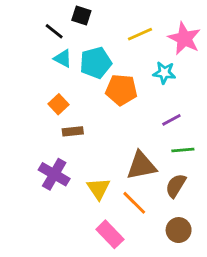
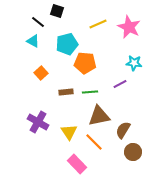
cyan triangle: (63, 58) -> (33, 41), moved
cyan star: (164, 73) -> (134, 63), moved
brown rectangle: (73, 131) -> (66, 92), moved
green line: (183, 150) -> (90, 92), moved
brown circle: (179, 230) -> (133, 152), moved

